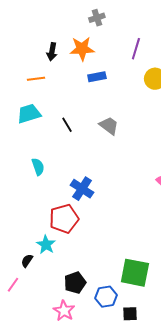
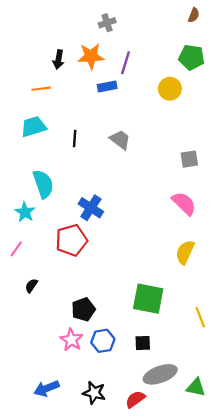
purple line: (136, 49) -> (126, 63), moved
black line: (67, 125) -> (75, 138), turned 35
cyan semicircle: (38, 167) -> (43, 184), size x1.5
cyan star: (46, 245) -> (25, 212), moved
pink line: (13, 285) -> (16, 249), moved
blue hexagon: (106, 297) -> (103, 341), moved

